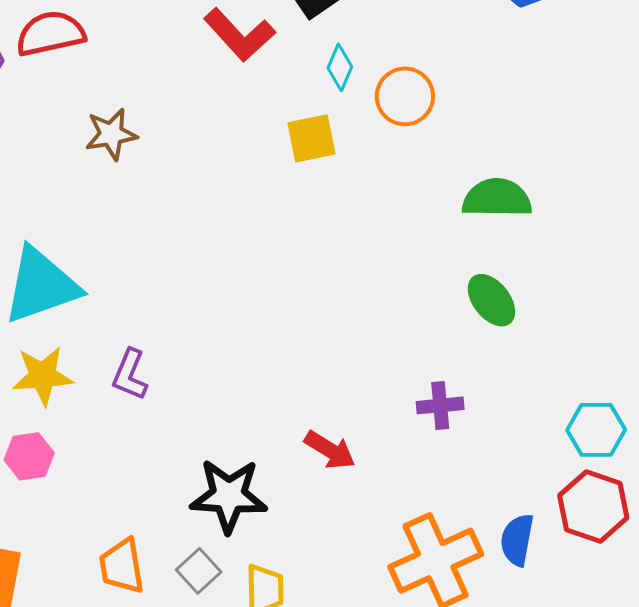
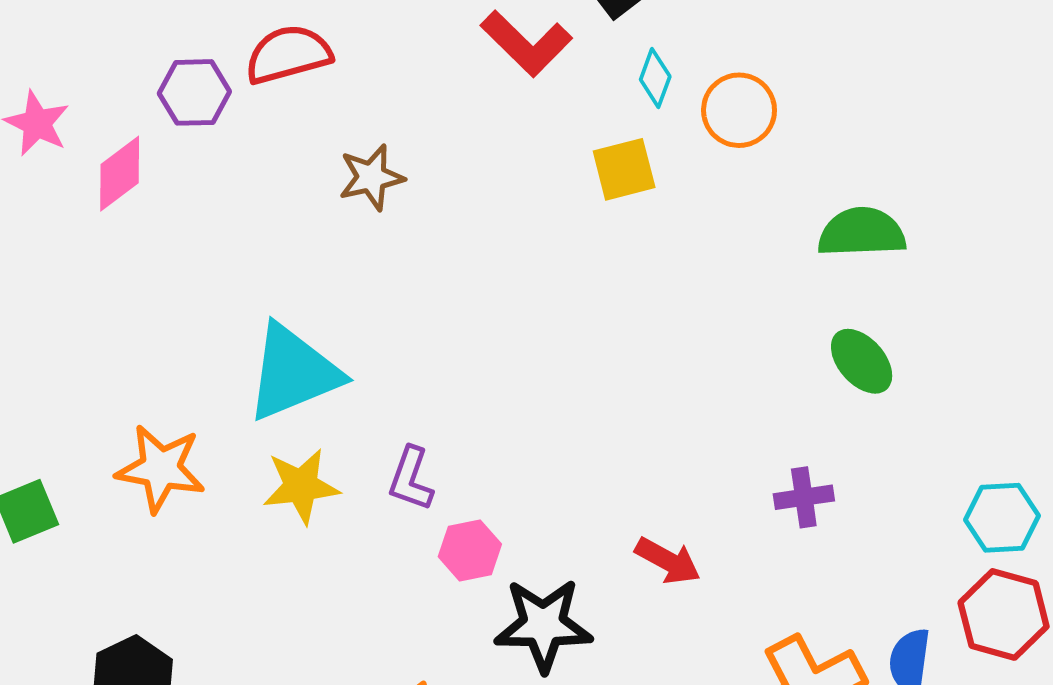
pink hexagon: (29, 456) -> (470, 550), moved

